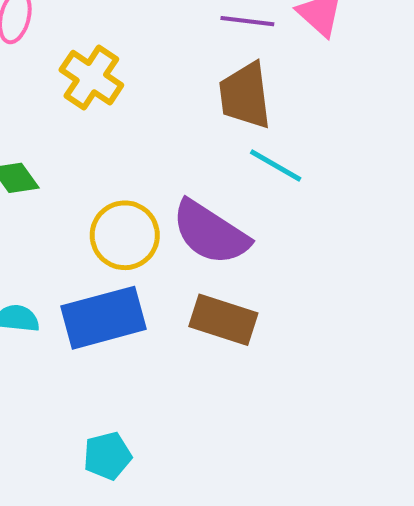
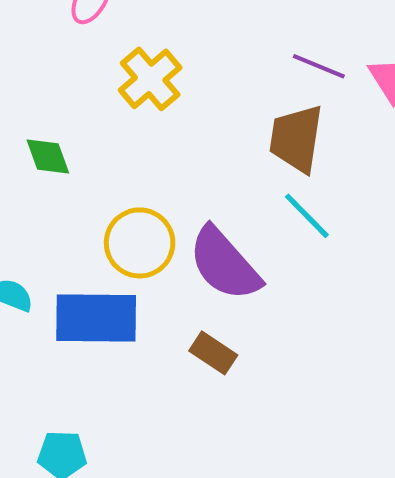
brown rectangle: (223, 320) -> (213, 353), size x0.7

